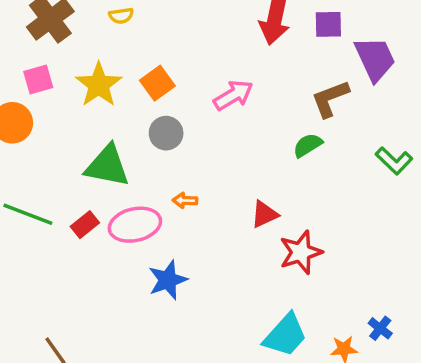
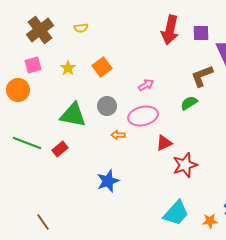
yellow star: (99, 85) -> (68, 68), size x0.6
pink arrow: (233, 95) -> (146, 85), moved, size x0.7
gray circle: (166, 133) -> (107, 106), moved
pink ellipse: (135, 225) -> (143, 116), moved

